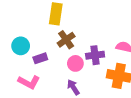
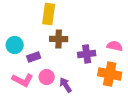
brown cross: (66, 40) -> (59, 39), turned 36
pink circle: (75, 63) -> (47, 77), moved

